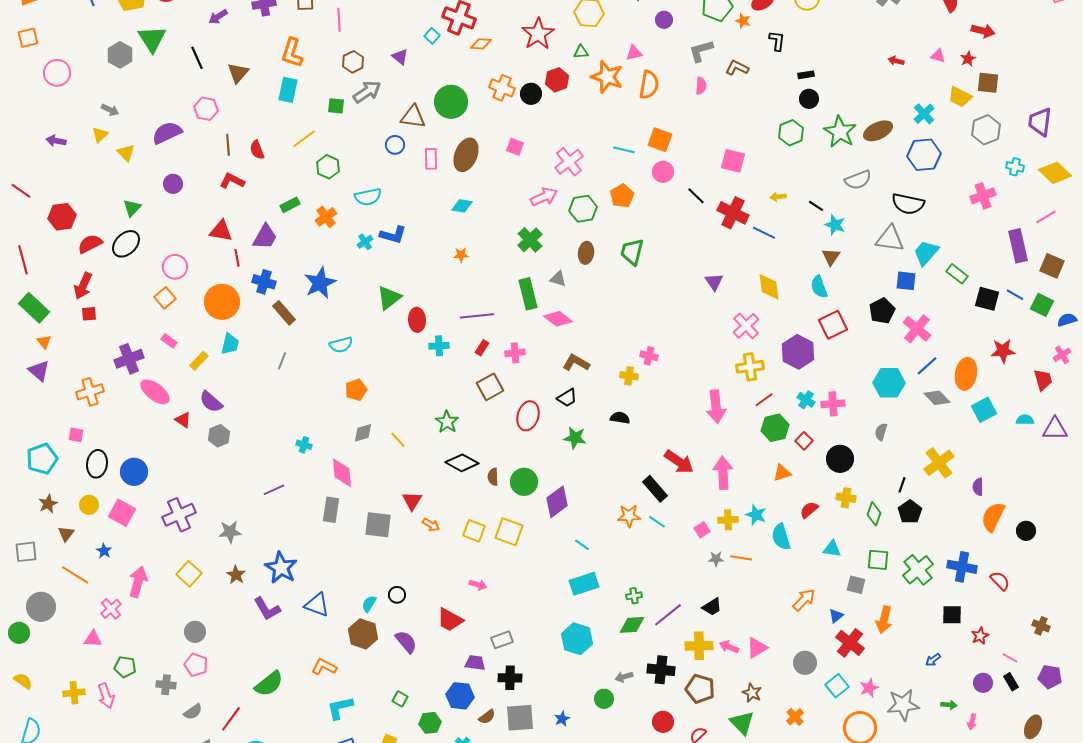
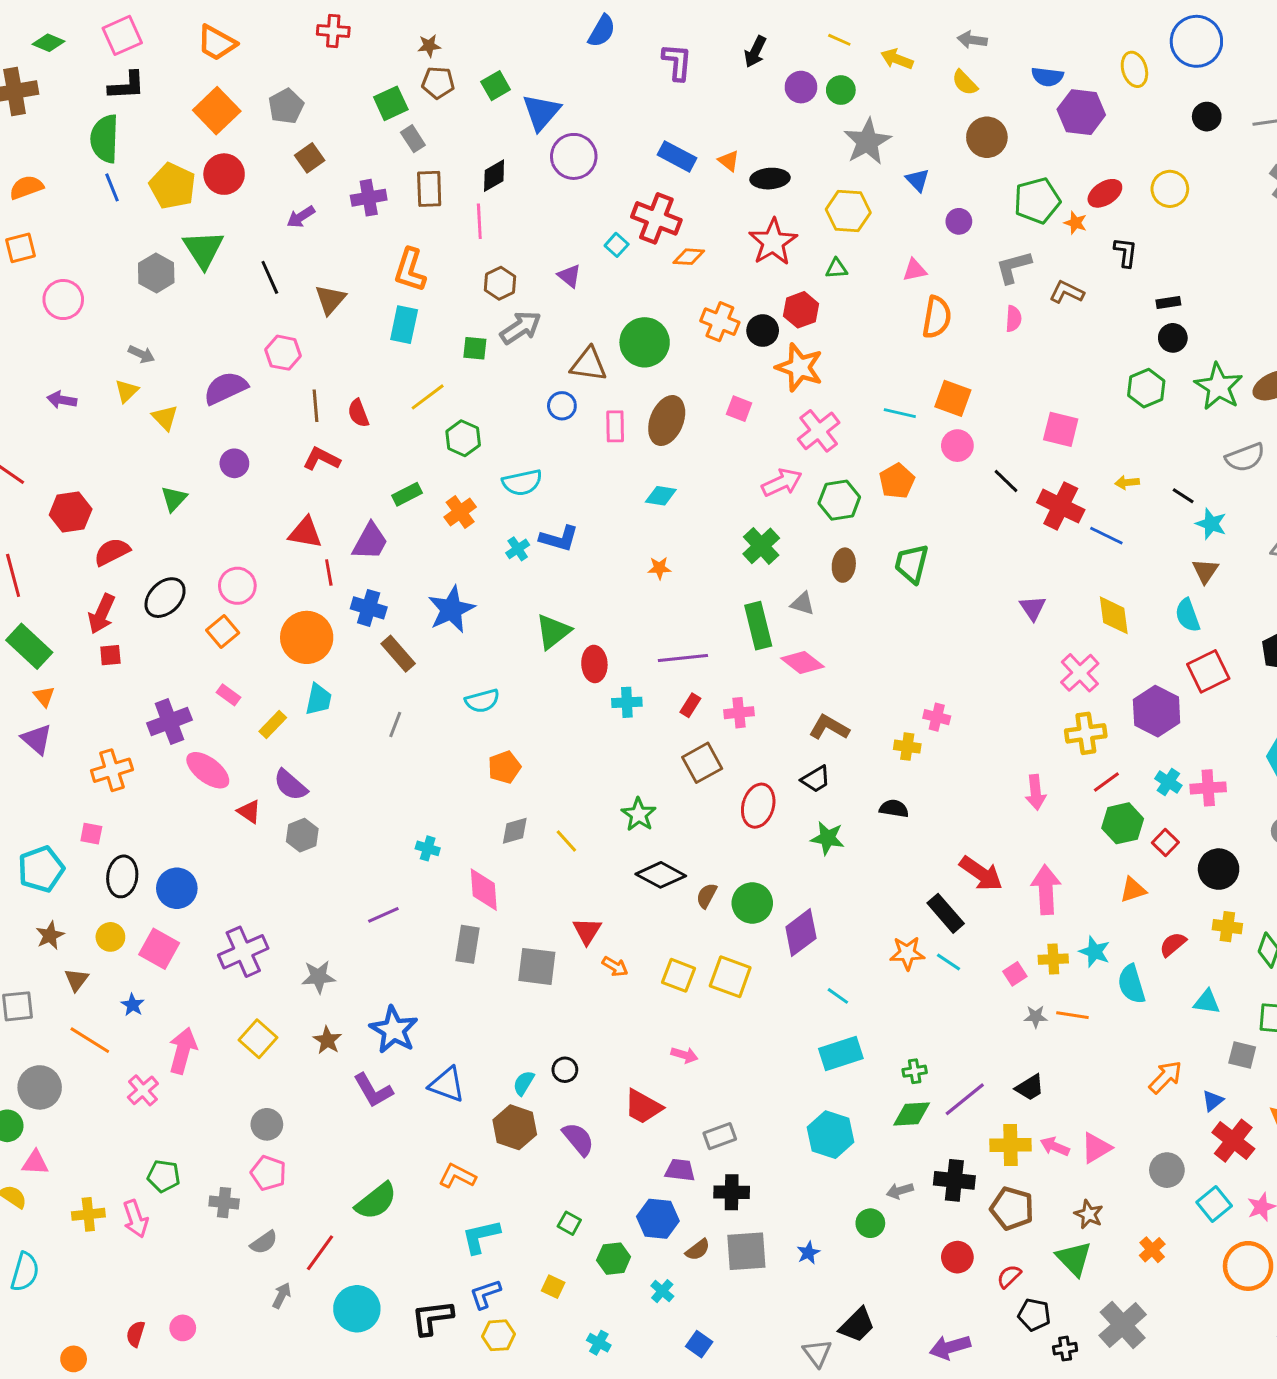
orange star: (607, 77) -> (800, 367), moved
black ellipse: (126, 244) -> (165, 598), moved
pink arrow: (716, 407) -> (1036, 792), size x0.7
brown semicircle: (493, 477) -> (707, 896), turned 30
pink triangle: (93, 639) -> (35, 1163), moved

